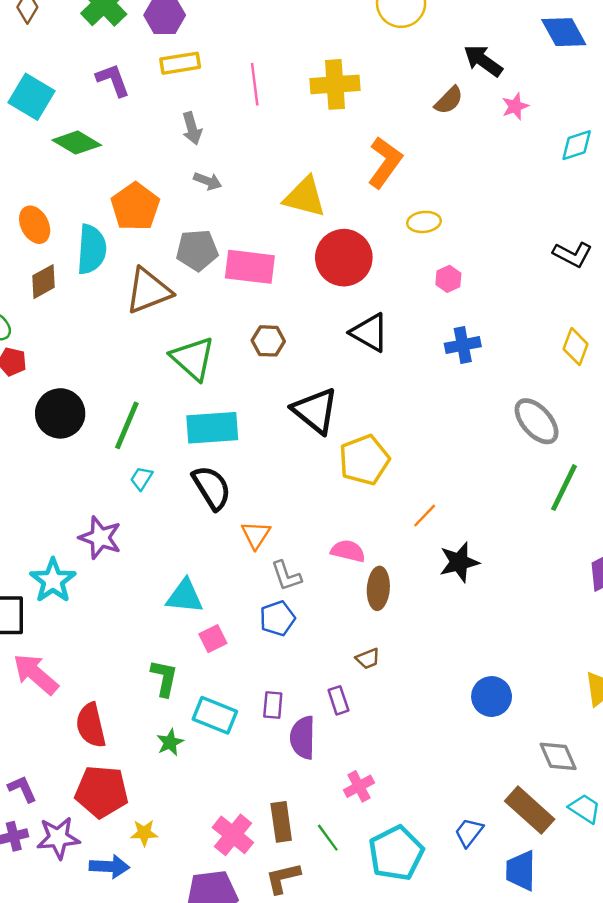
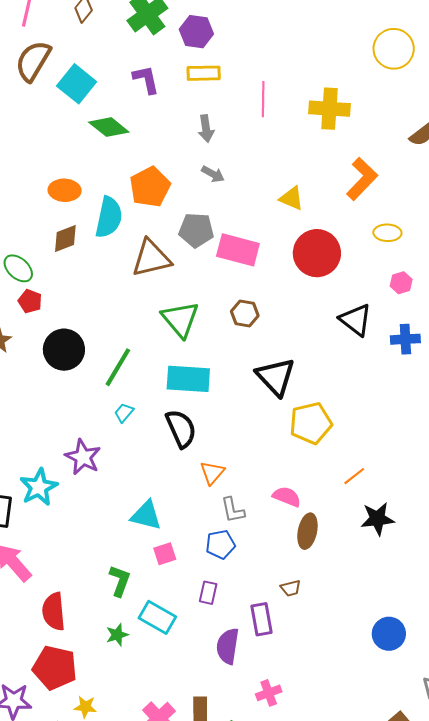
yellow triangle: (305, 197) -> (291, 198), size x0.7
orange ellipse: (35, 225) -> (65, 190), turned -68
black triangle: (370, 333) -> (356, 320), moved
purple rectangle: (338, 700) -> (262, 619), size x1.4
purple rectangle: (273, 705) -> (208, 593), moved

